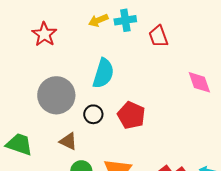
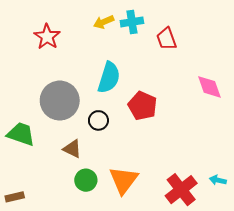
red pentagon: (131, 115) -> (142, 106), moved
green trapezoid: (19, 144) -> (21, 134), moved

